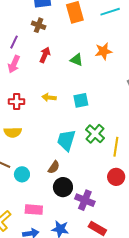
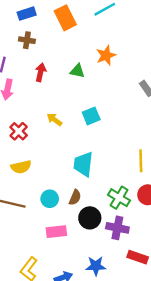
yellow arrow: (49, 97) -> (54, 120), turned 40
red cross: (17, 102) -> (19, 131), turned -35
green cross: (95, 134) -> (119, 198), moved
cyan circle: (22, 174) -> (50, 199), moved
pink rectangle: (34, 210) -> (56, 232), moved

